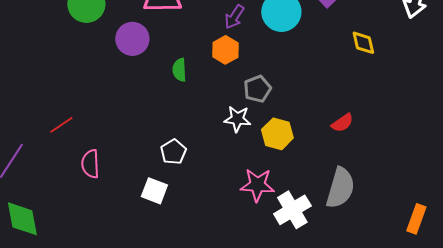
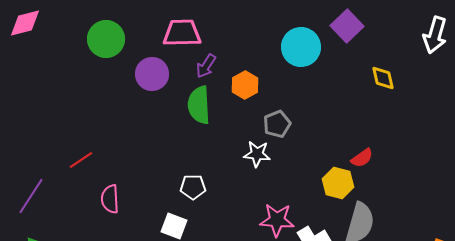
purple arrow: (234, 17) -> (206, 66), moved
green semicircle: (179, 70) -> (199, 105), size x1.6
yellow hexagon: (277, 134) -> (338, 183), moved
white pentagon: (173, 152) -> (193, 187), turned 30

